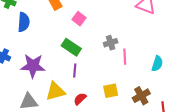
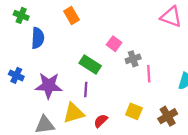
pink square: (79, 19) -> (114, 44), moved
purple line: (75, 70) -> (86, 89), moved
yellow square: (111, 91) -> (134, 111), turned 35

